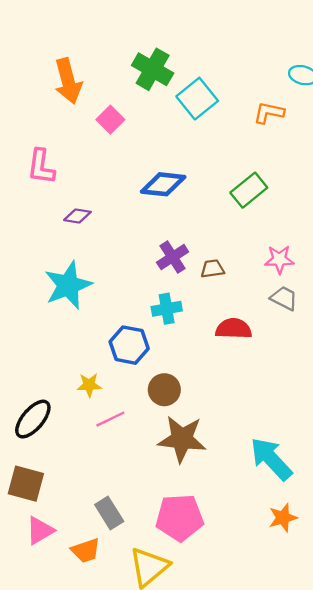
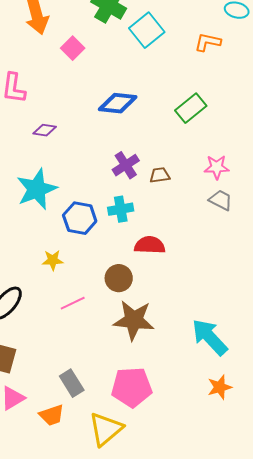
red semicircle: (234, 329) -> (150, 245), moved
blue hexagon: (129, 345) -> (80, 218), moved
yellow star: (89, 385) -> (53, 260), moved

